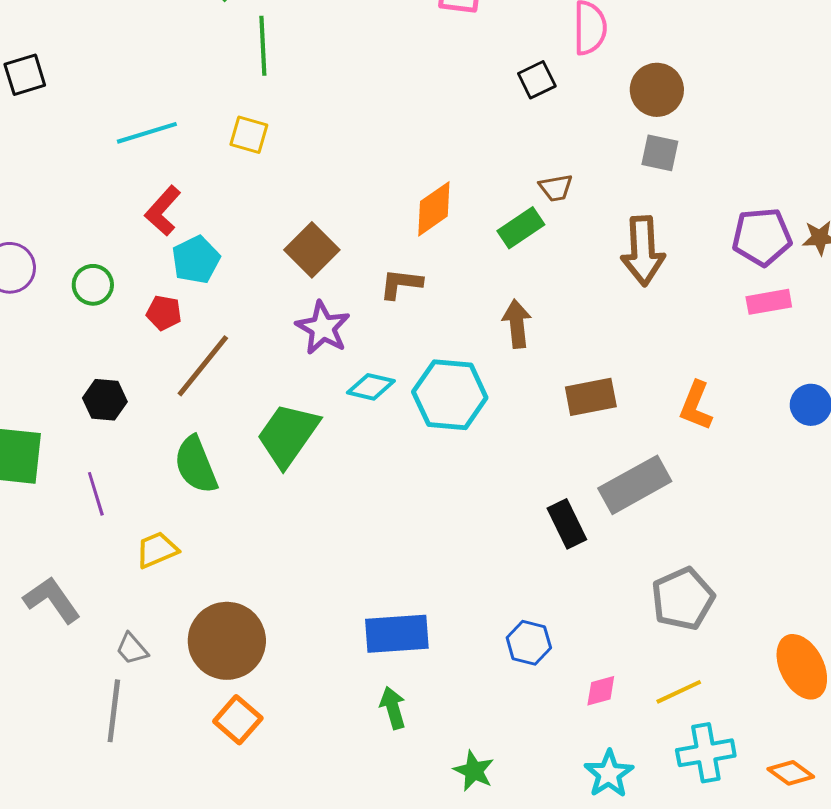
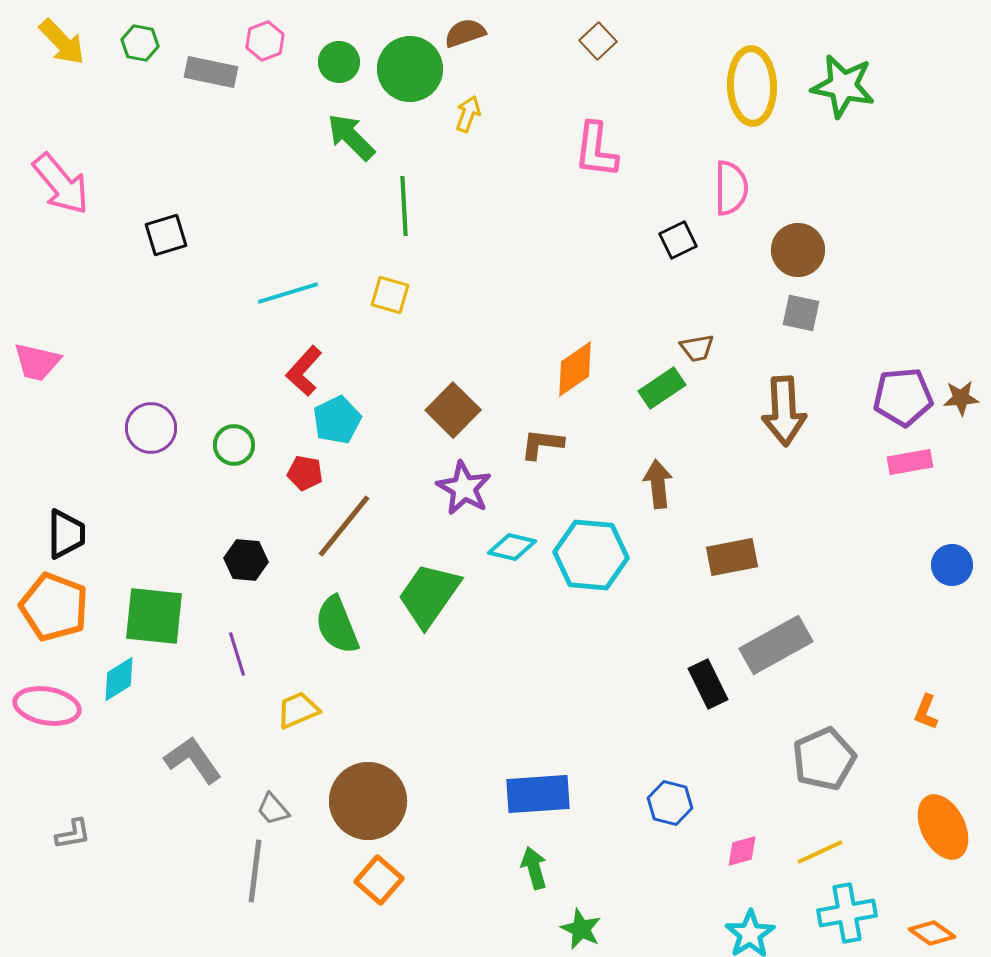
orange L-shape: (696, 406) -> (926, 712), moved, size x0.7
green star: (474, 771) -> (581, 929), moved

